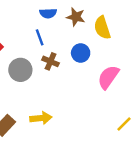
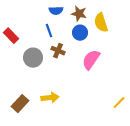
blue circle: (81, 53) -> (80, 33), moved
pink semicircle: (108, 77) -> (91, 60), moved

